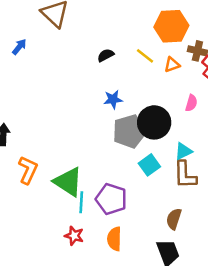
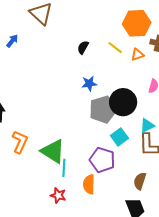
black semicircle: (106, 55) -> (83, 47), turned -32
purple pentagon: (111, 199) -> (102, 160), moved
orange semicircle: (114, 239) -> (89, 184), moved

